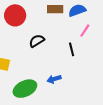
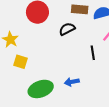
black semicircle: (37, 41) -> (67, 29), moved

